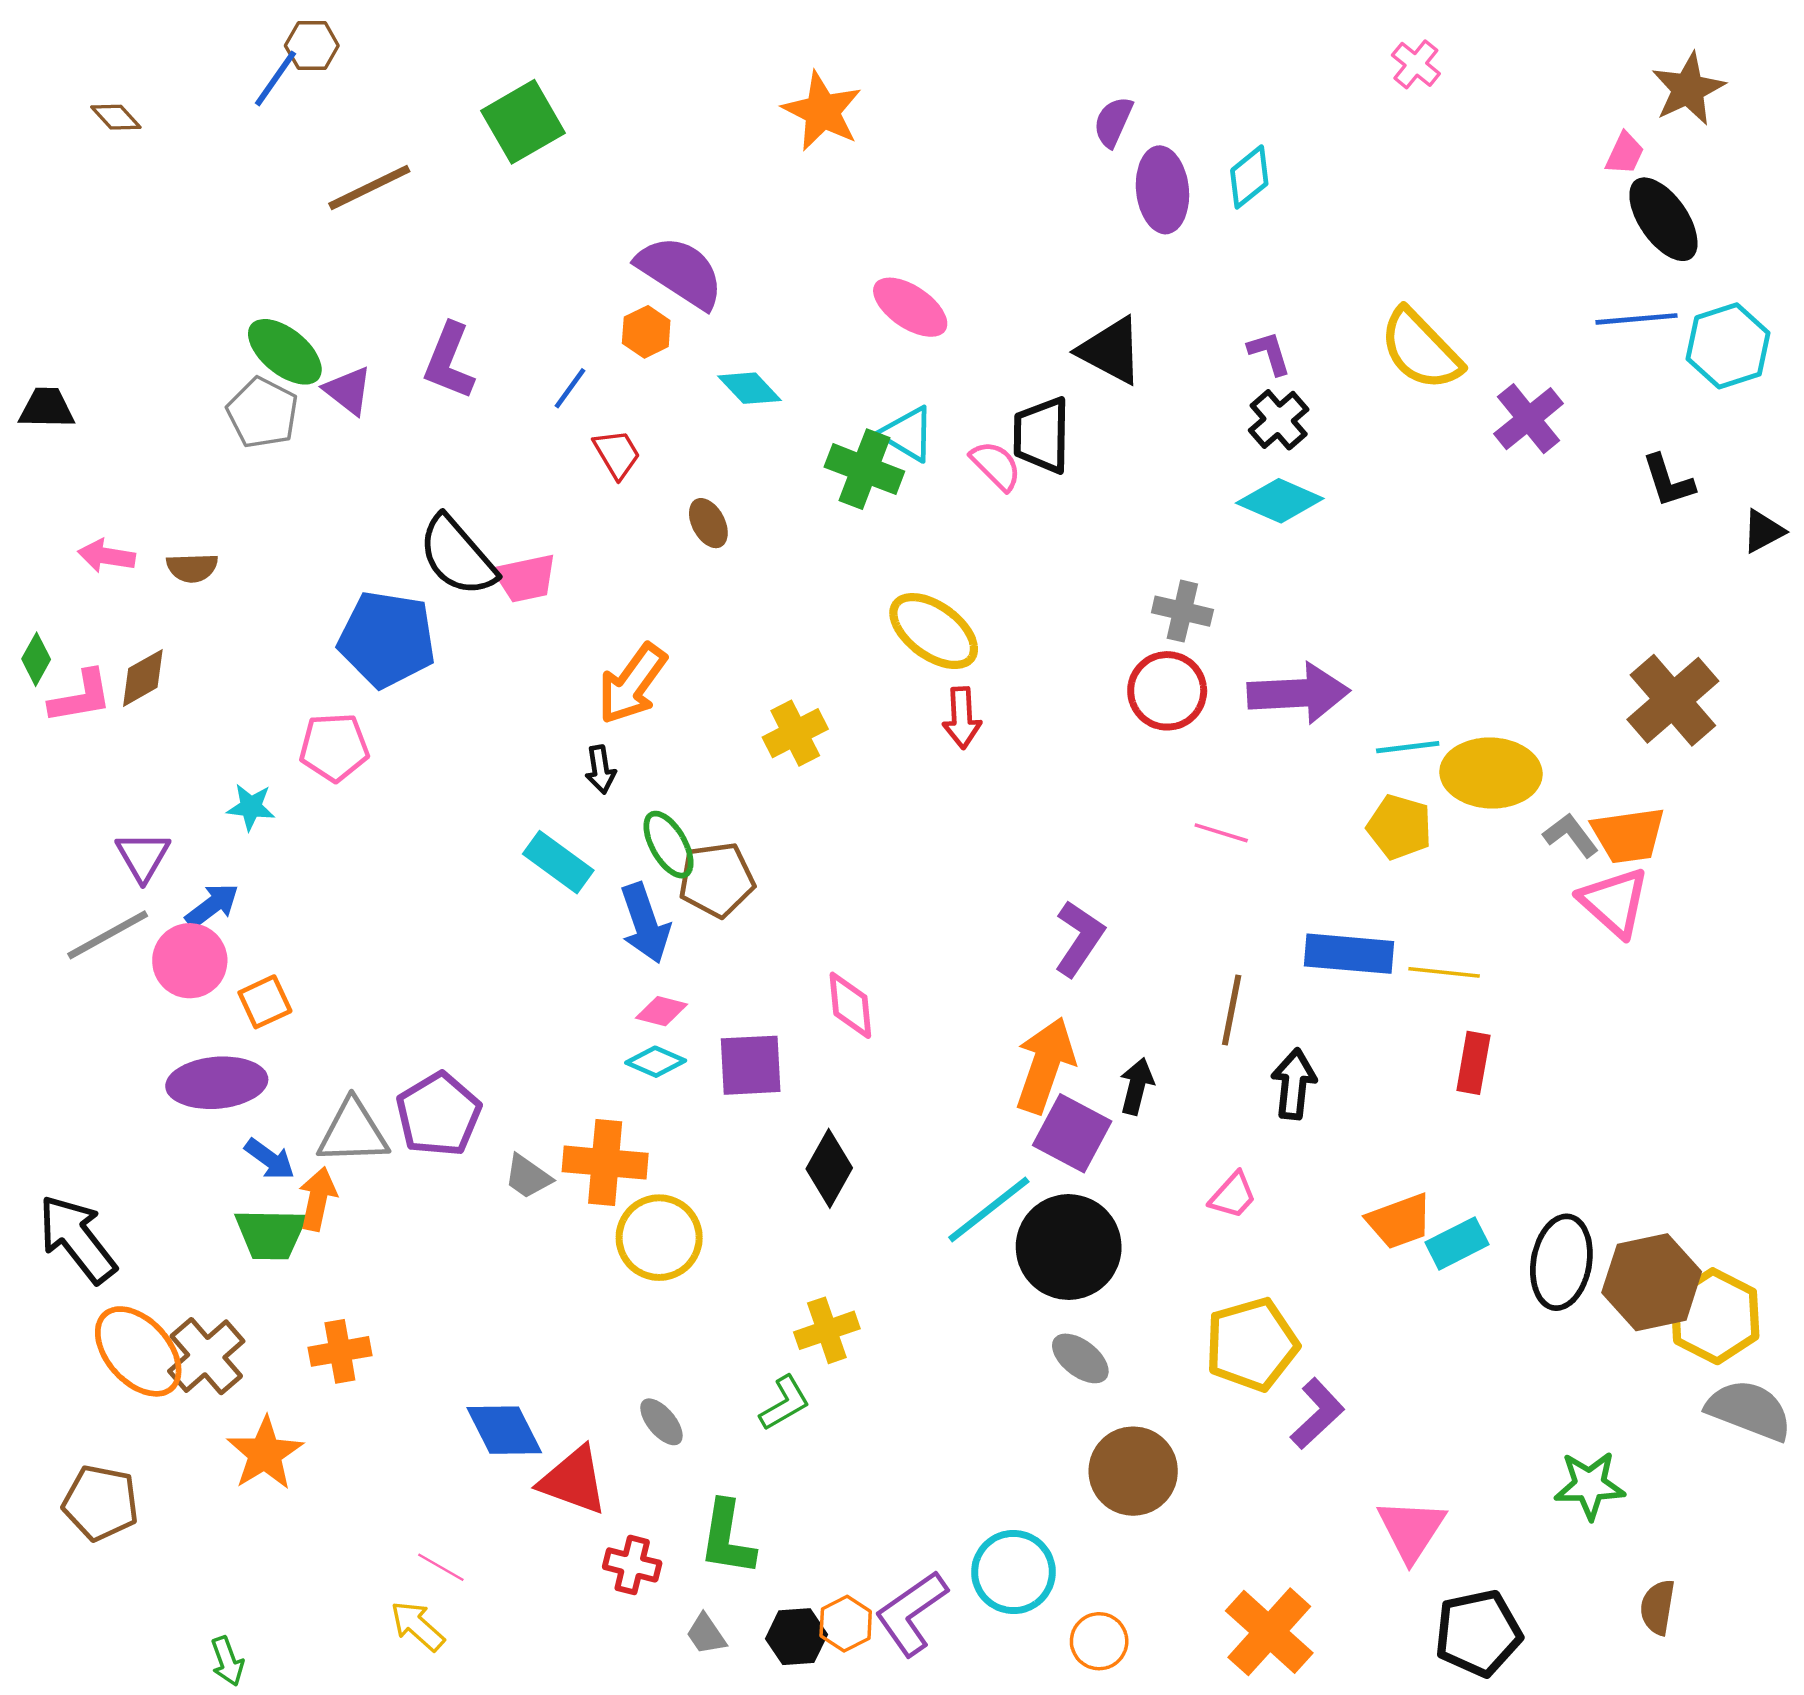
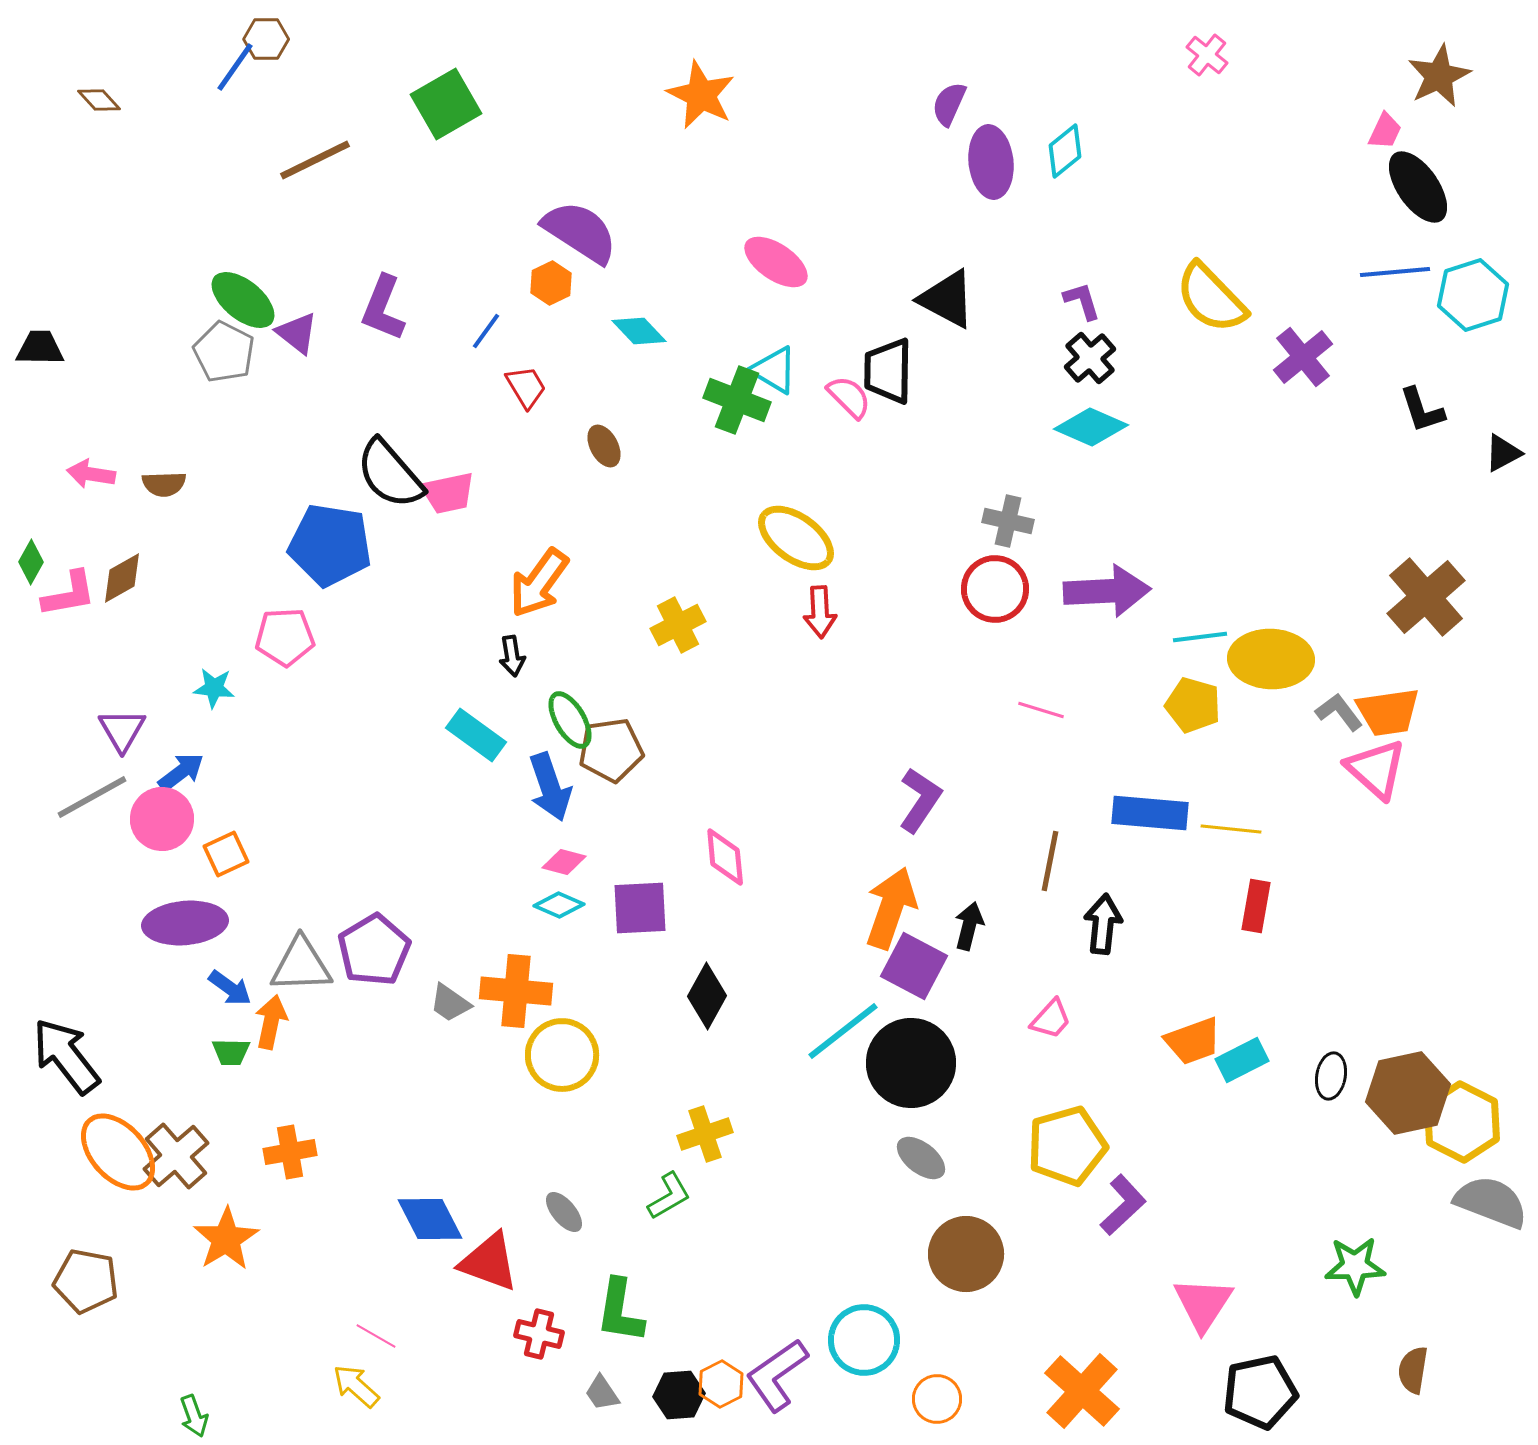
green trapezoid: (271, 1234) -> (231, 1052), size x0.6
black ellipse: (1561, 1262) -> (1331, 1076), size x0.6

